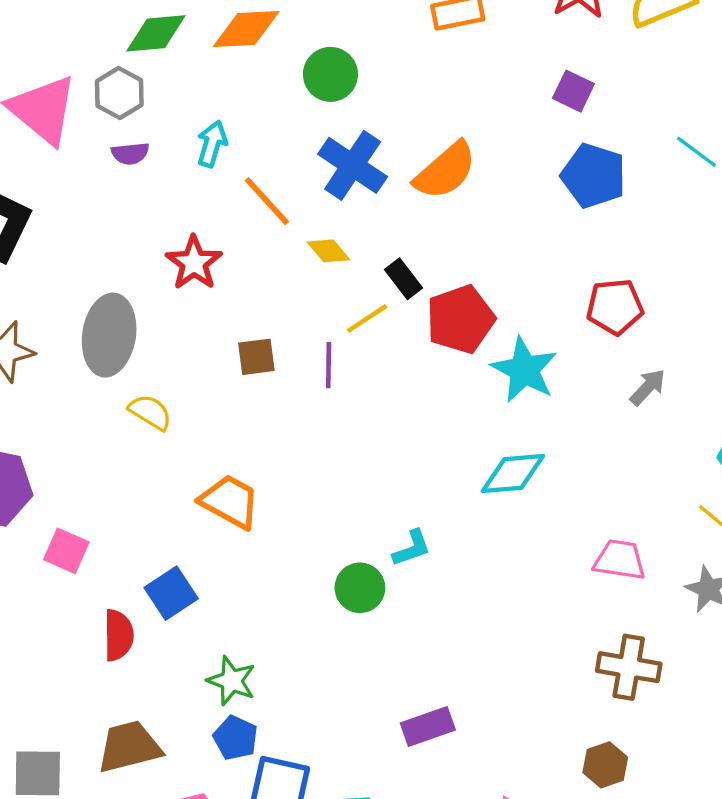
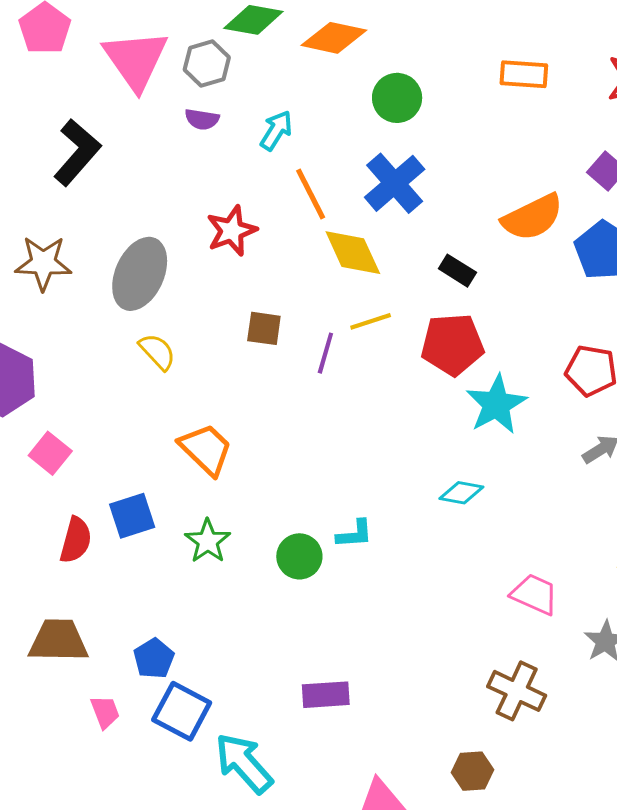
orange semicircle: (445, 171) -> (532, 217), moved
yellow diamond: (329, 251) -> (353, 253), size x1.6
black rectangle: (404, 279) -> (457, 271), moved, turned -36
cyan diamond: (513, 473) -> (461, 493), size x0.7
green star: (232, 681) -> (208, 541), moved

